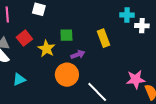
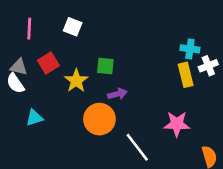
white cross: (142, 26) -> (208, 66), turned -32
yellow rectangle: (103, 38) -> (186, 75), moved
pink star: (136, 79) -> (177, 124), moved

